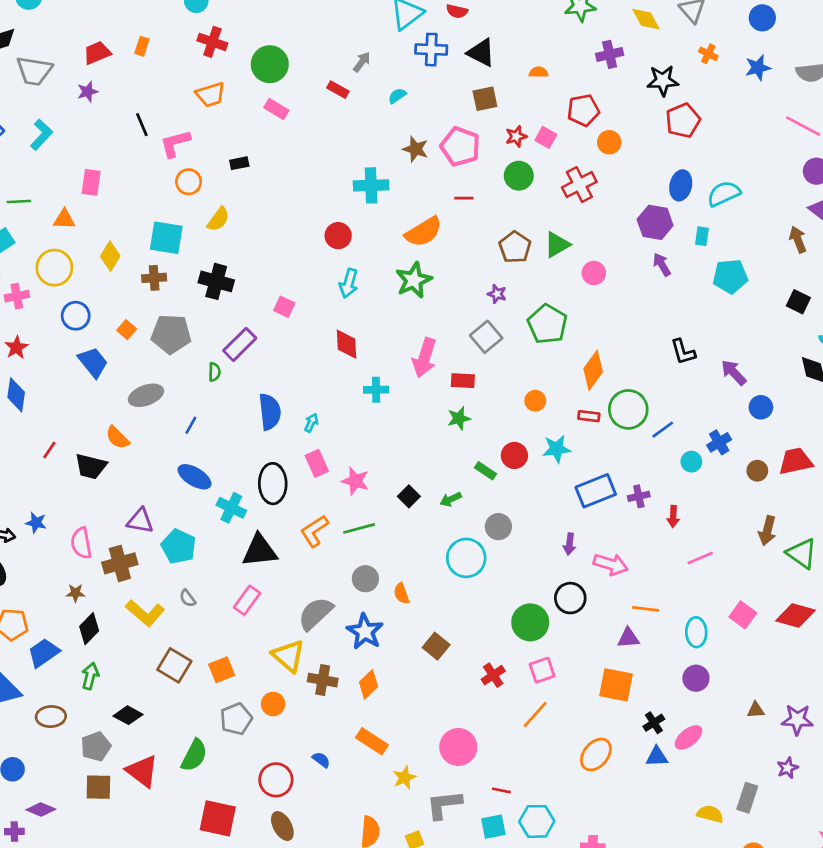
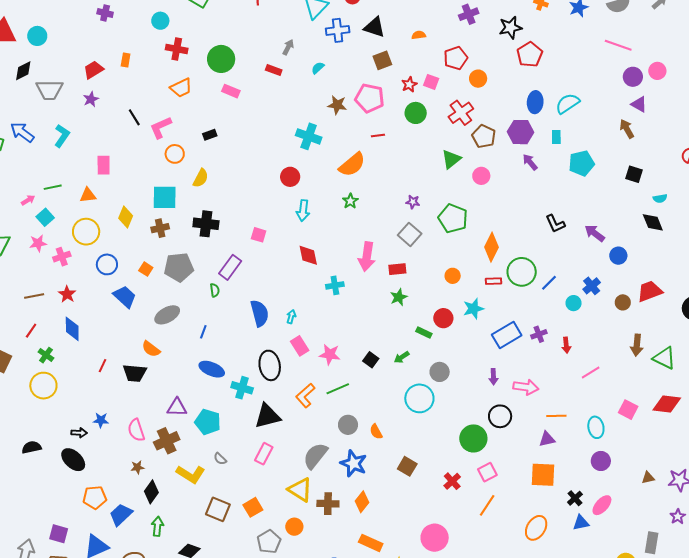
cyan cross: (371, 185) -> (309, 136), turned 30
brown pentagon: (515, 247) -> (484, 136), moved
green star: (414, 280) -> (350, 201), size x0.6

